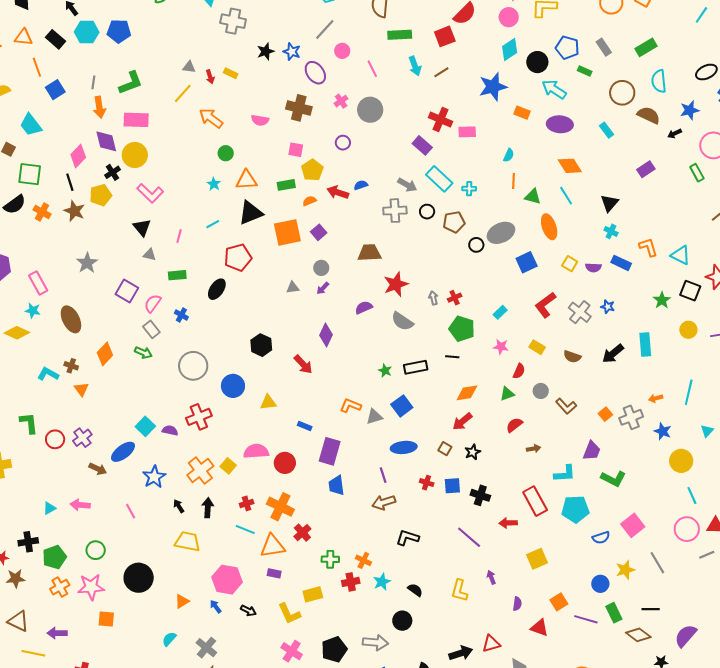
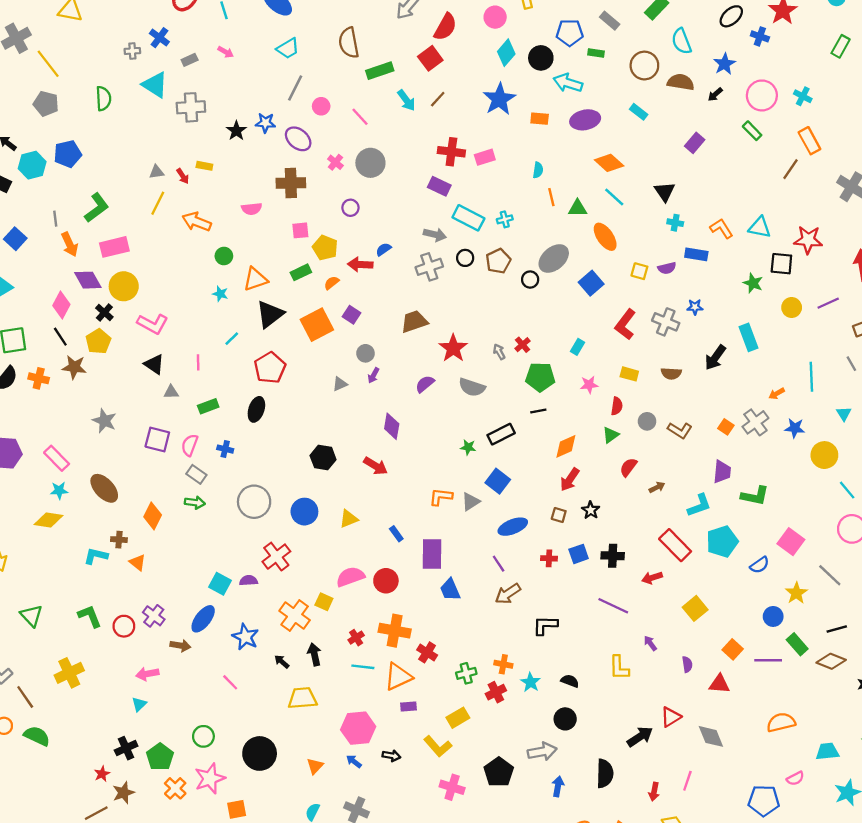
blue rectangle: (305, 426) -> (396, 534), turned 48
pink arrow: (80, 505) -> (147, 674), moved

